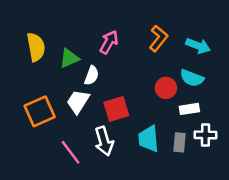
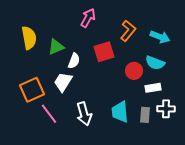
pink arrow: (109, 42) -> (88, 18), moved
red square: (116, 109) -> (104, 52), moved
pink line: (71, 152) -> (49, 114), moved

